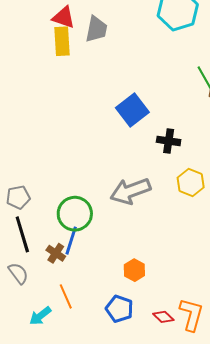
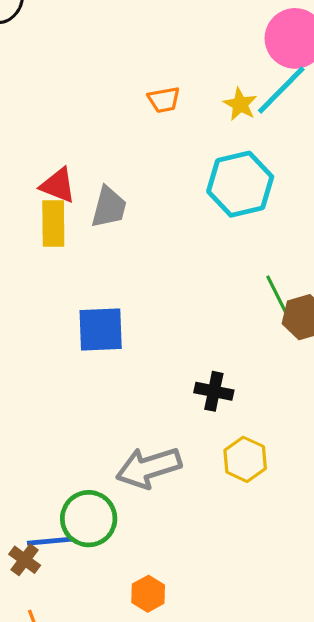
blue square: (132, 110) -> (101, 329), moved, turned 32
green circle: (75, 214) -> (89, 519), moved
blue line: (71, 241) -> (50, 541), turned 64

